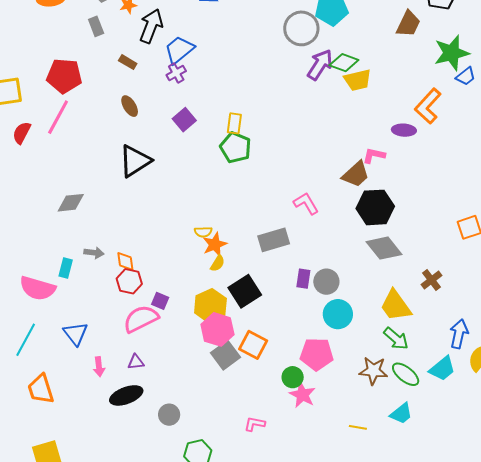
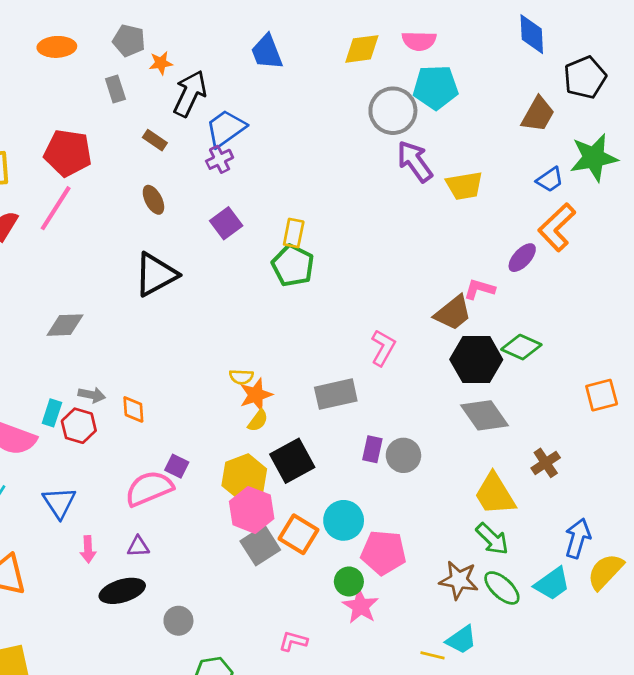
green diamond: (344, 63) -> (521, 347), moved
purple arrow: (320, 65) -> (415, 161), turned -72
blue trapezoid: (466, 76) -> (550, 180), moved
purple ellipse: (404, 130) -> (522, 258), turned -55
pink L-shape: (306, 203) -> (383, 348), turned 56
red hexagon: (129, 281) -> (79, 426), moved
cyan circle: (338, 314) -> (344, 520), moved
cyan trapezoid: (401, 413) -> (461, 640), moved

